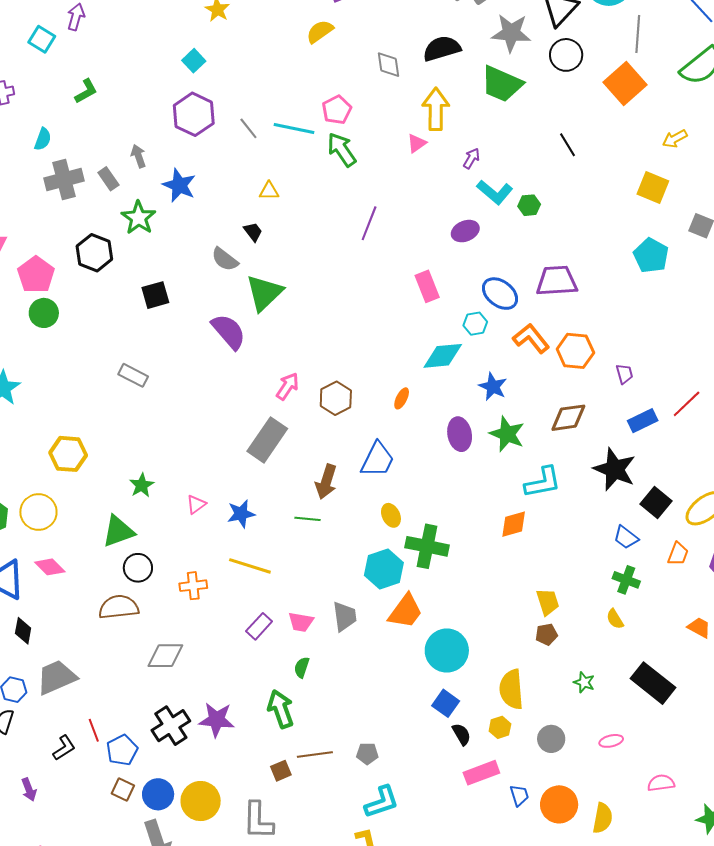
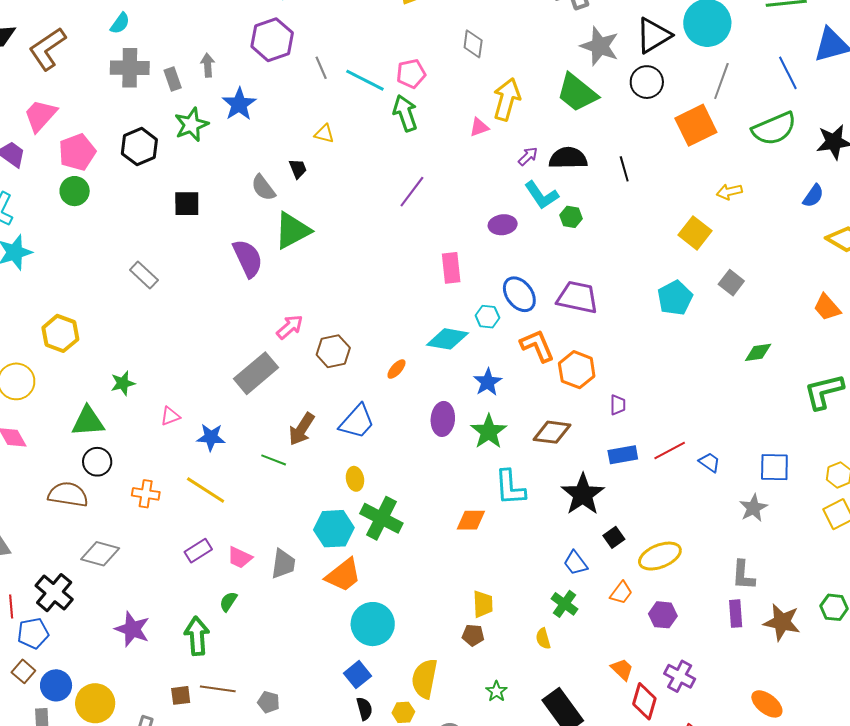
black semicircle: (442, 48) -> (568, 158), moved
cyan L-shape: (543, 482) -> (510, 488), turned 81
black square: (656, 503) -> (614, 537), size x0.7
black cross: (171, 726) -> (54, 593), moved, turned -33

